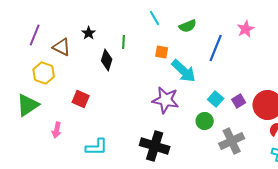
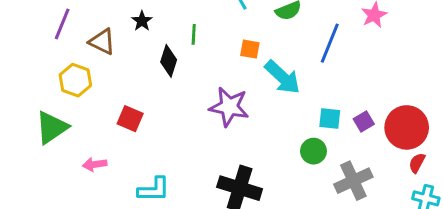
cyan square: (216, 99) -> (330, 119), turned -35
purple star: (166, 100) -> (229, 107), moved
pink arrow: (57, 130) -> (95, 164), turned 70

